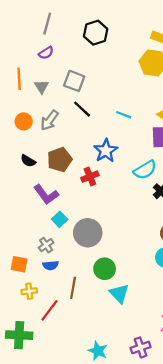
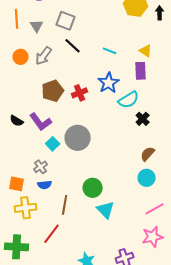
blue star: (106, 151) -> (109, 83), moved
black semicircle: (28, 161) -> (17, 121), moved
red cross: (90, 177) -> (80, 93), moved
gray circle: (88, 233) -> (78, 138), moved
yellow cross: (29, 291) -> (26, 208), size x1.5
red line: (49, 310) -> (52, 234), moved

